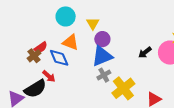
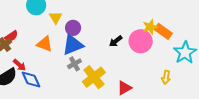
yellow triangle: (93, 23) -> (56, 18), moved
orange triangle: (71, 42) -> (45, 44), moved
blue diamond: (59, 58) -> (31, 80), moved

